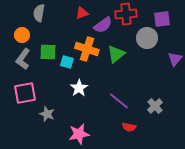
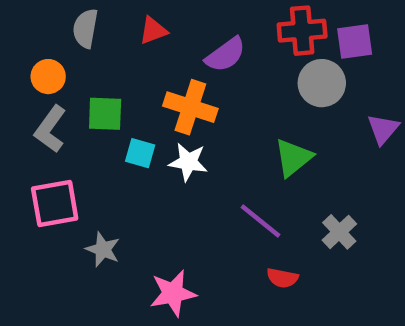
red triangle: (82, 13) -> (153, 31), moved
red cross: (126, 14) -> (302, 31), moved
green triangle: (116, 54) -> (293, 158), moved
cyan square: (67, 62) -> (140, 153), moved
white star: (79, 88) -> (188, 162), moved, turned -30

